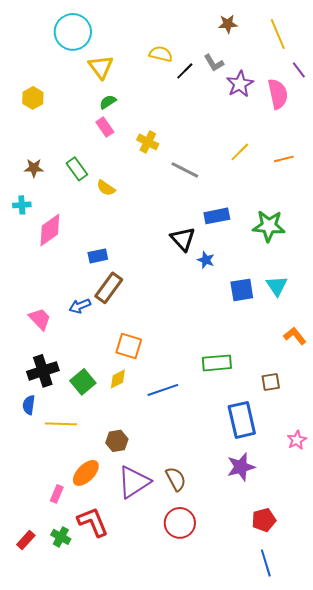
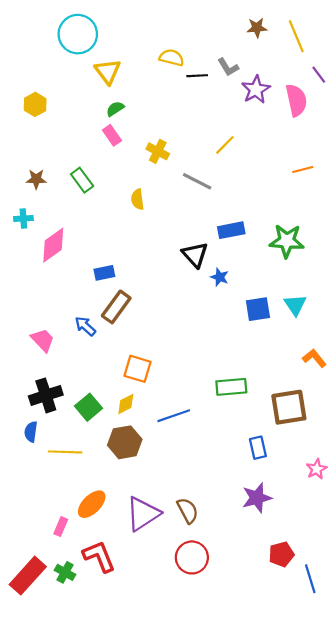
brown star: (228, 24) -> (257, 28), moved
black line: (185, 71) -> (197, 76), turned 42
yellow line: (240, 152) -> (225, 145), moved
yellow semicircle: (106, 188) -> (137, 199), moved, turned 48
blue arrow: (80, 306) -> (85, 326), turned 65
brown square: (271, 382) -> (289, 407), size x1.8
blue rectangle: (242, 420) -> (258, 448), size x0.6
brown hexagon: (117, 441) -> (125, 442), moved, size x1.4
red rectangle: (26, 540) -> (28, 576), size x1.8
blue line: (266, 563) -> (310, 579), moved

